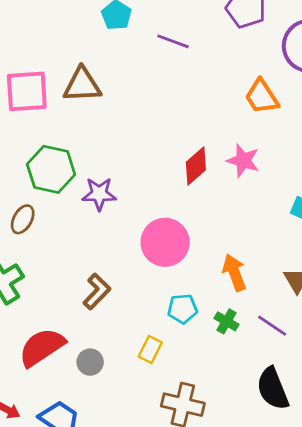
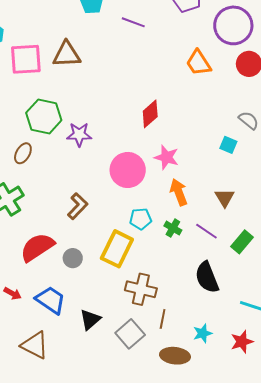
pink star: (243, 161) -> (166, 157), moved
yellow rectangle: (150, 350) -> (117, 249), size x1.8

